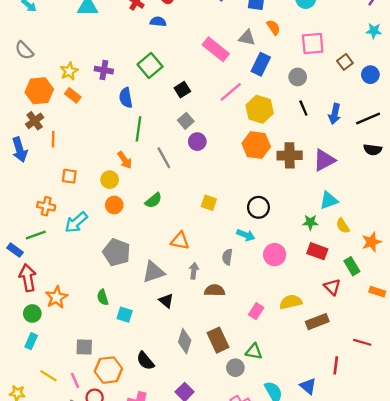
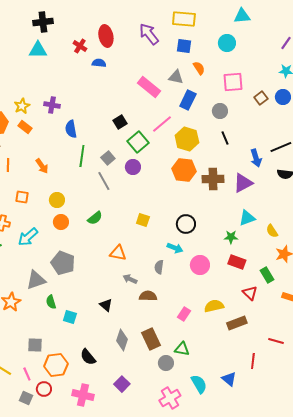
green square: (150, 65) -> (138, 142), moved
blue circle: (370, 75) -> (283, 97), moved
blue arrow: (335, 114) -> (256, 158), moved, turned -30
gray square: (186, 121) -> (108, 158), moved
orange arrow: (125, 160) -> (42, 166), moved
yellow semicircle: (343, 226) -> (272, 231), moved
gray arrow: (194, 271) -> (130, 279), turned -72
gray triangle: (153, 272) -> (36, 280), moved

